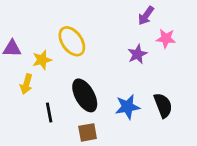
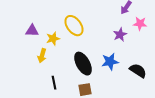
black semicircle: (163, 105) -> (138, 71), turned -36
blue star: (127, 107) -> (110, 62), moved
black line: (49, 113) -> (54, 83), moved

